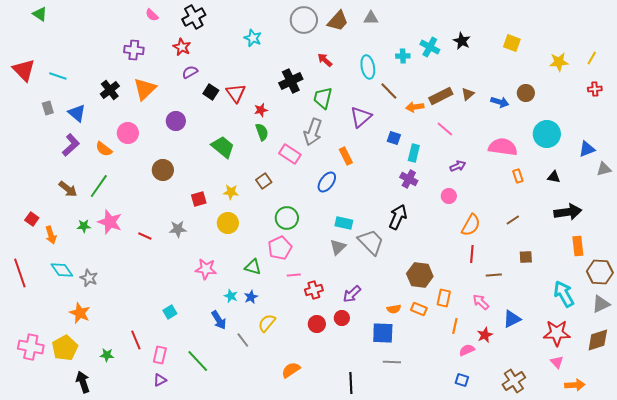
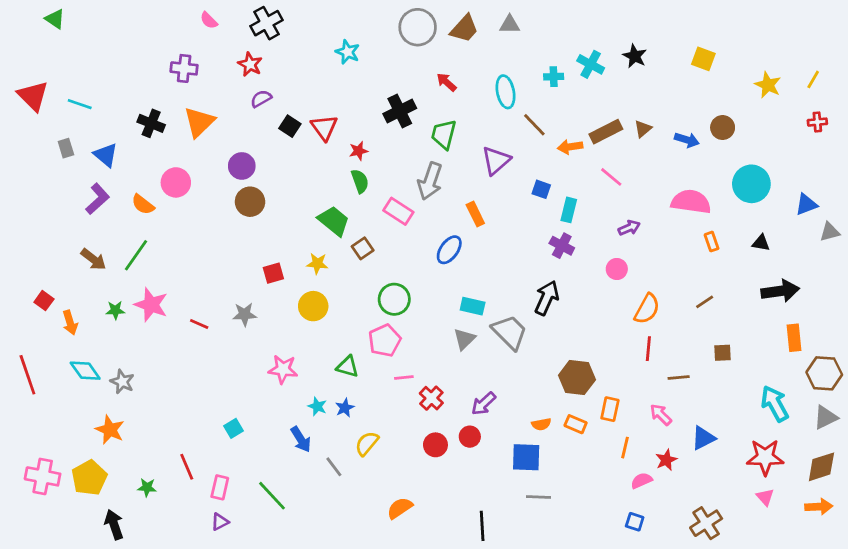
yellow star: (559, 62) -> (768, 85), turned 30
black cross: (110, 90) -> (151, 123), turned -30
green trapezoid: (223, 147) -> (334, 221), moved
brown circle: (163, 170) -> (250, 202), moved
red cross: (314, 290) -> (431, 398), turned -30
orange arrow: (575, 385) -> (819, 507), moved

